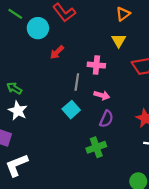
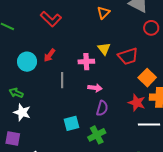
cyan circle: (38, 28) -> (27, 62), moved
yellow triangle: (119, 40) -> (104, 49), moved
gray line: (77, 82) -> (62, 80), moved
cyan square: (71, 110) -> (71, 123), moved, turned 35

